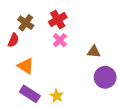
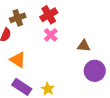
brown cross: (26, 23) -> (18, 18), turned 35

